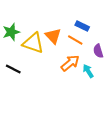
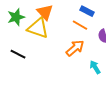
orange triangle: (53, 36) -> (45, 12), moved
cyan arrow: (88, 71) -> (95, 67), moved

